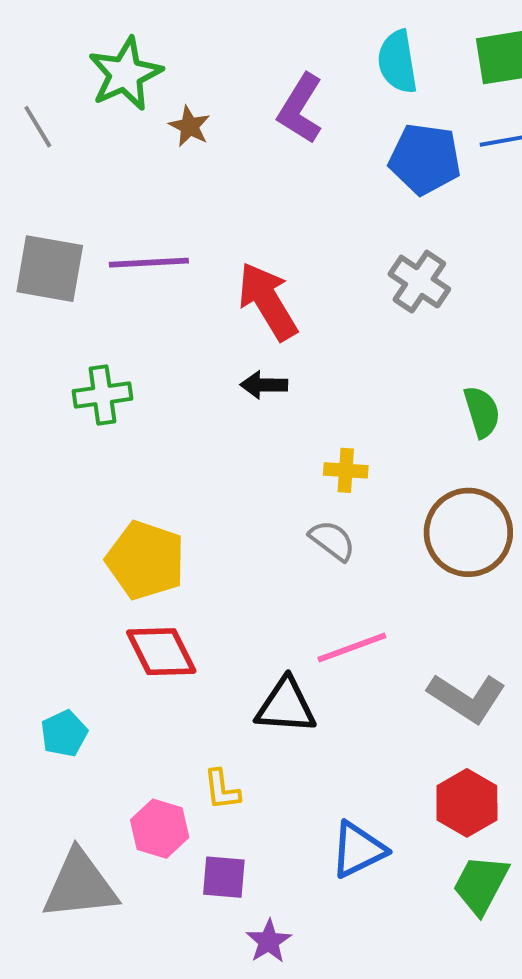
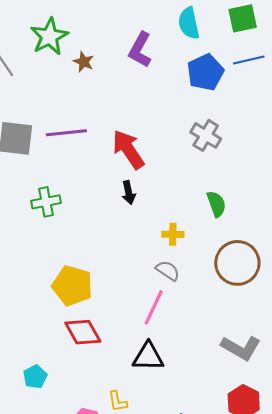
blue pentagon: (425, 159) -> (205, 72), turned -30
black arrow: (264, 385) -> (129, 193), turned -100
green semicircle: (482, 412) -> (216, 204), moved
pink line: (352, 647) -> (154, 307), moved, turned -42

